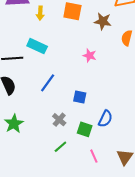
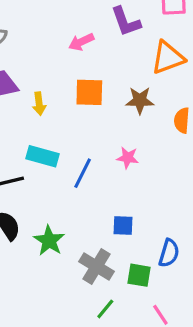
blue line: (48, 83) -> (83, 173), moved
gray cross: (59, 120) -> (96, 266), size x1.5
green star: (14, 124) -> (49, 241), moved

